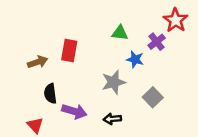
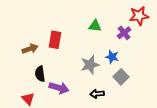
red star: (176, 20) -> (139, 16), turned 30
blue star: (135, 59) -> (112, 57), moved
black arrow: (112, 119) -> (97, 94), moved

